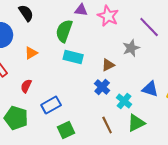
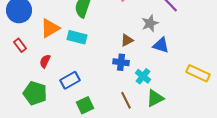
orange triangle: (31, 53) -> (50, 28), size x1.5
cyan rectangle: (73, 57) -> (77, 37), moved
blue cross: (102, 87) -> (121, 62), turned -35
blue triangle: (150, 89) -> (161, 45), moved

